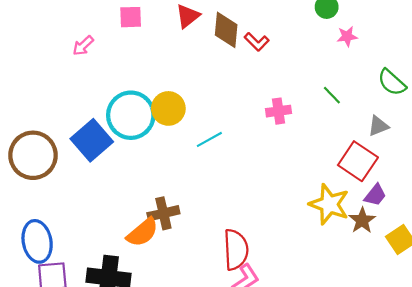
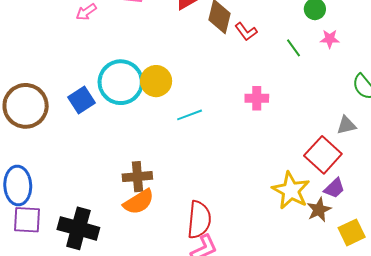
green line: (332, 95) -> (294, 48), moved
blue square: (92, 140) -> (82, 100), size x0.7
orange semicircle: (142, 232) -> (139, 202), moved

